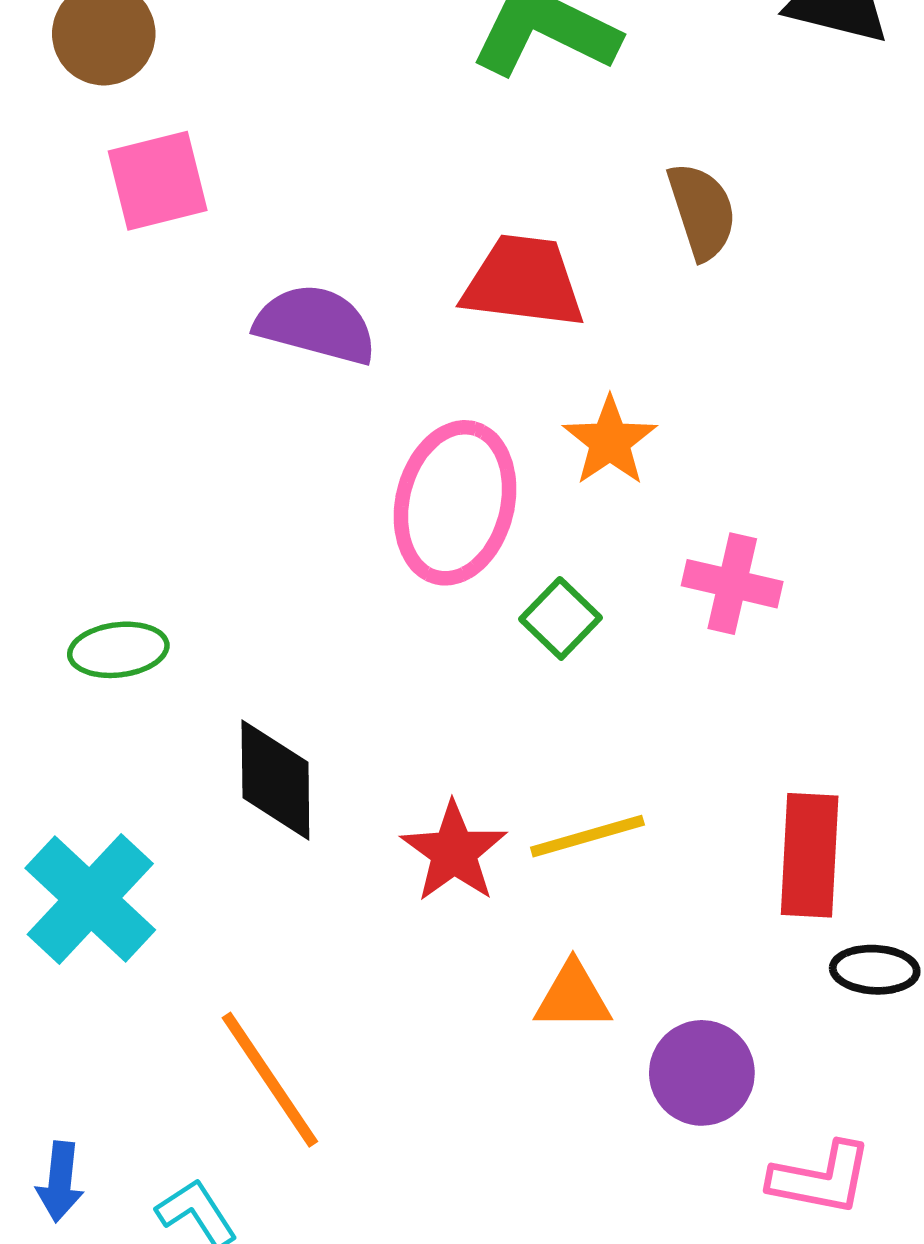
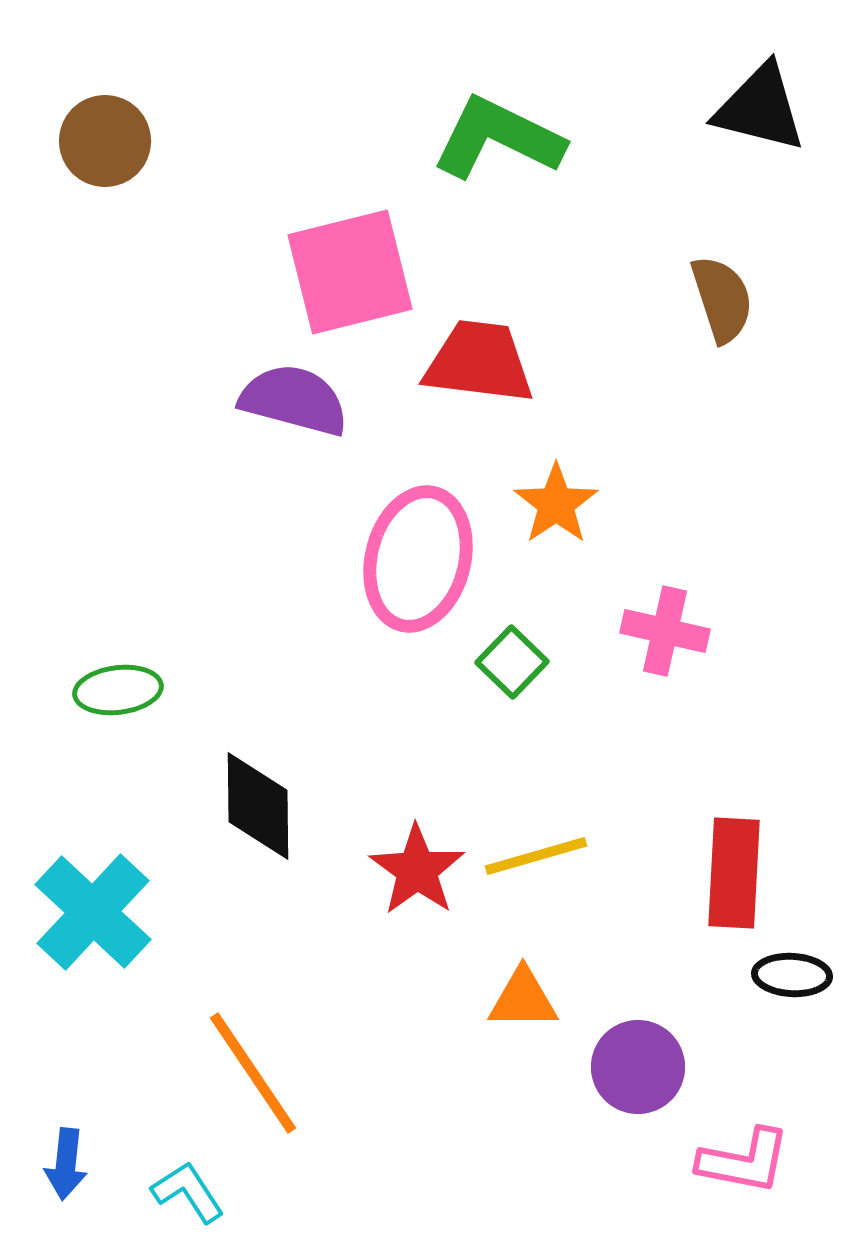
pink square: (158, 181) -> (350, 272), moved, size x1.4
brown semicircle: (702, 211) -> (722, 299), moved

